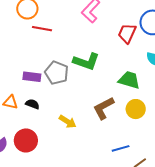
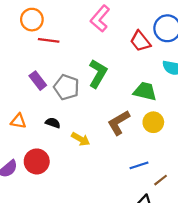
red trapezoid: (127, 33) -> (140, 41), turned -60
green L-shape: (86, 61) -> (98, 73), turned -76
purple rectangle: (32, 77) -> (38, 81), moved, turned 48
black semicircle: (32, 104) -> (53, 123), moved

